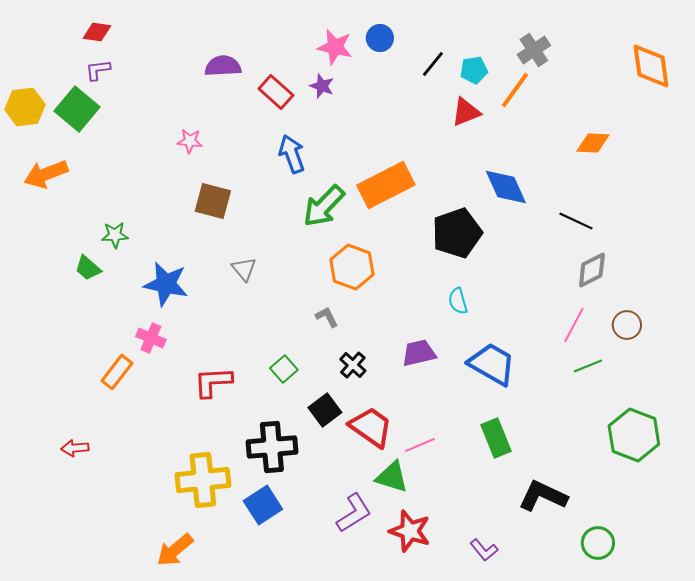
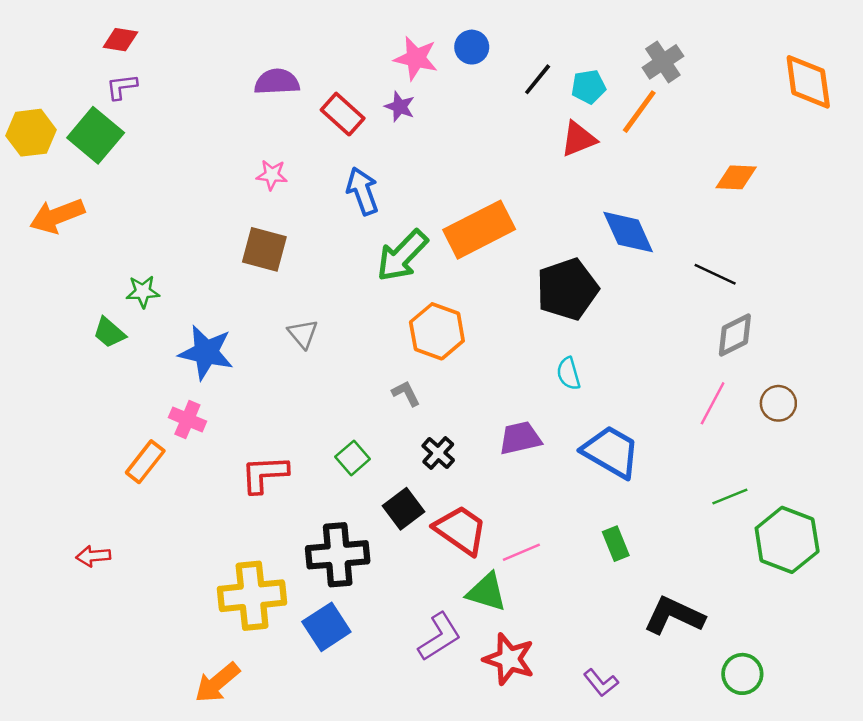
pink star: (190, 141) -> (272, 175), moved
green line: (588, 366) -> (730, 496), moved
green rectangle: (496, 438) -> (616, 544), size x0.7

